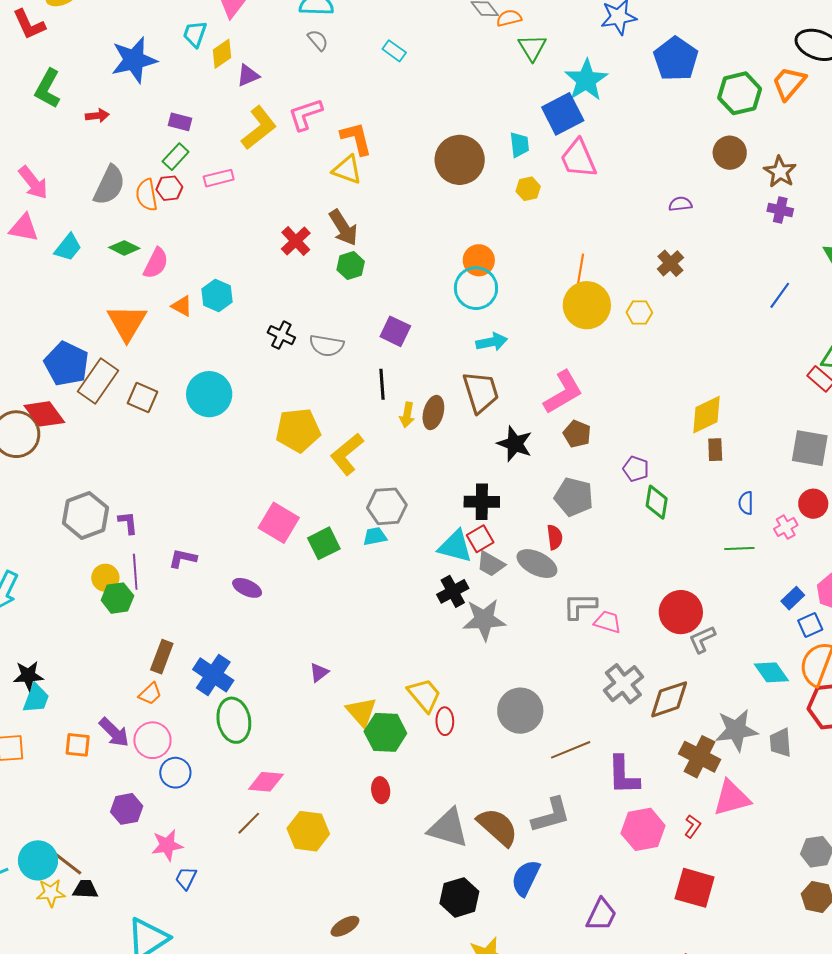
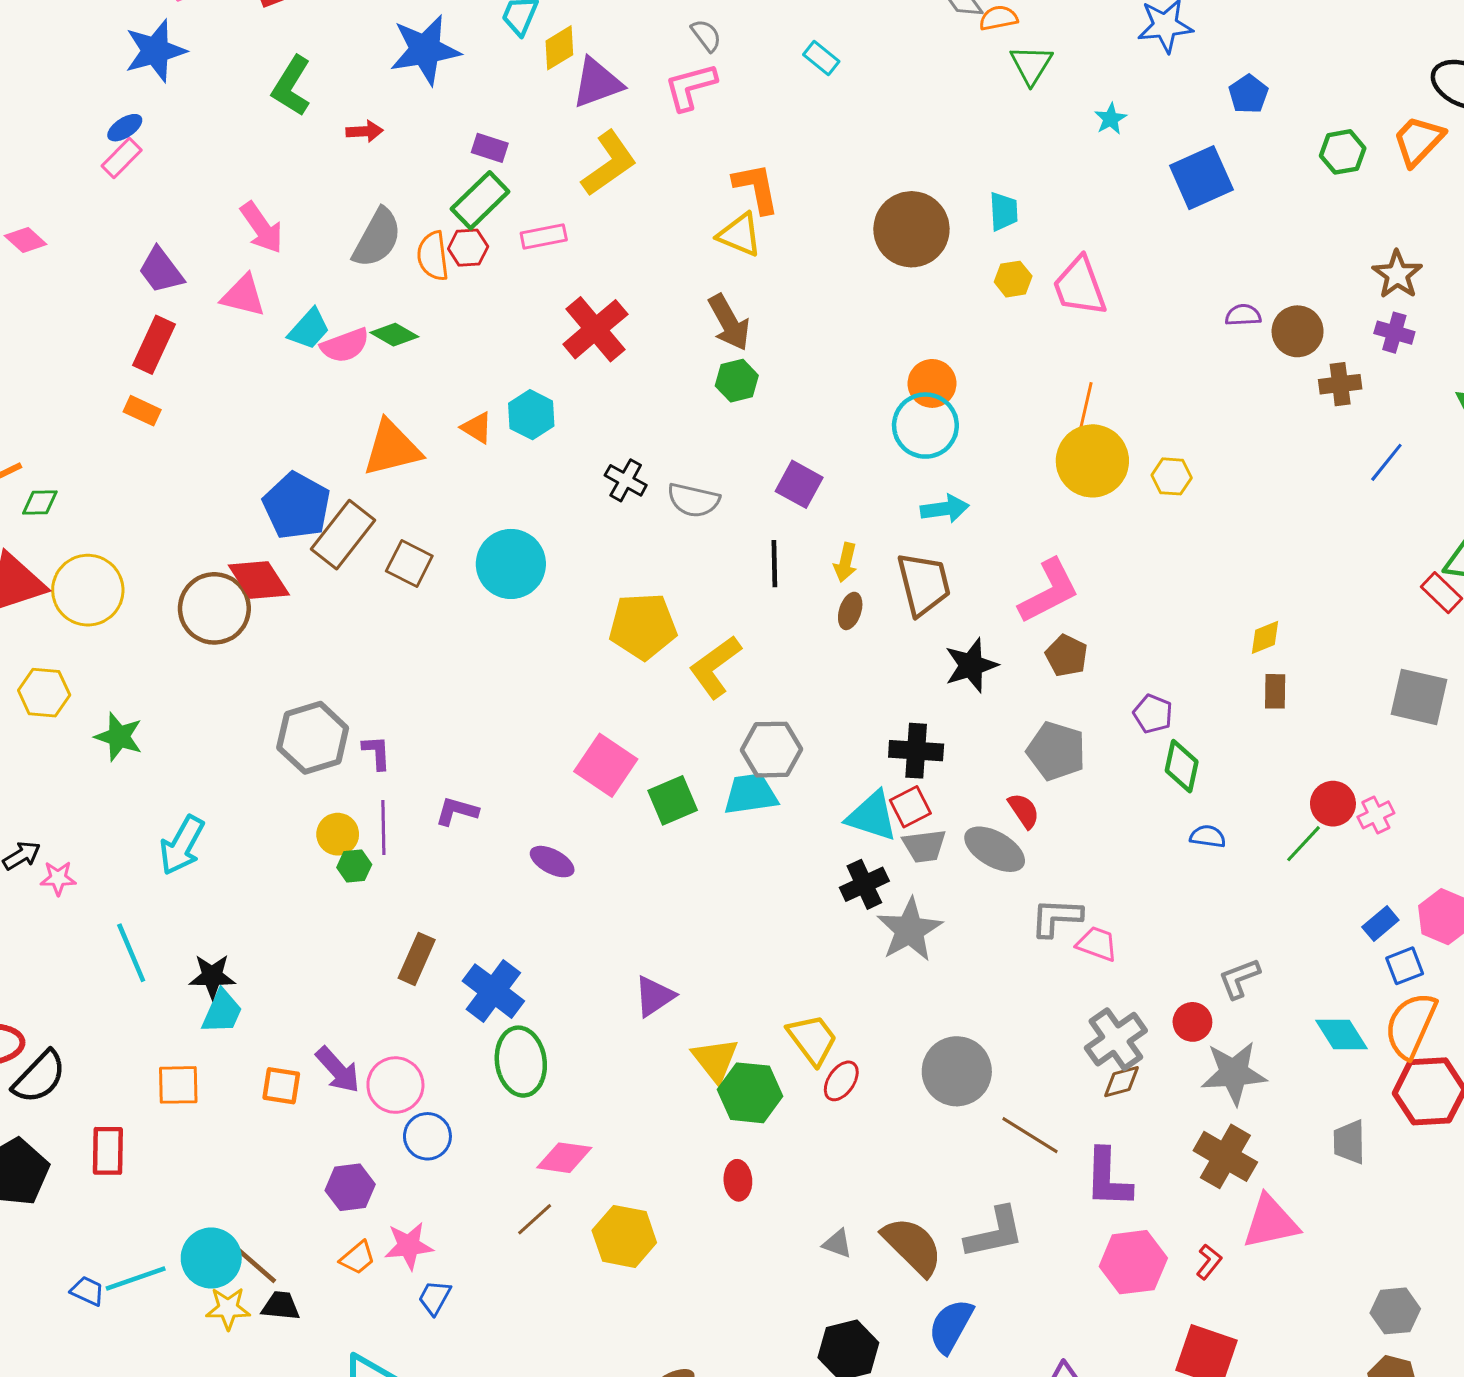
blue pentagon: (676, 59) -> (1248, 94), size x0.6
purple triangle: (248, 75) -> (597, 83), size x1.5
cyan star: (586, 80) -> (1111, 119), size x0.5
green hexagon: (740, 93) -> (1343, 152), size x0.7
pink L-shape: (305, 114) -> (690, 87), moved
blue square: (563, 114) -> (1201, 178), moved
brown circle: (730, 153) -> (1298, 331), moved
green rectangle: (176, 157) -> (480, 200), size x1.4
pink trapezoid: (578, 159) -> (1080, 286), moved
red cross: (296, 241) -> (595, 329), moved, size x1.4
pink semicircle: (156, 263) -> (345, 345), moved, turned 40
brown cross: (670, 263) -> (1340, 384), moved, turned 32
orange triangle: (127, 323) -> (392, 448), turned 42
brown ellipse: (433, 413) -> (850, 611), size x0.7
yellow arrow: (407, 415) -> (845, 562), moved
yellow diamond: (707, 415) -> (1265, 637), size x0.6
black star: (515, 444) -> (971, 665), turned 30
blue semicircle: (746, 503) -> (1208, 836), moved, turned 95
red circle: (813, 504) -> (1333, 804), moved
cyan trapezoid: (375, 536) -> (751, 794), size x1.5
red semicircle: (555, 537) -> (1024, 811), turned -30
green line: (739, 549) -> (1304, 844), turned -48
gray trapezoid: (491, 564) -> (924, 846), turned -40
green hexagon: (117, 598) -> (354, 866), size x0.7
red circle: (681, 612) -> (1192, 1022), moved, size x0.6
gray star: (484, 620) -> (910, 930), turned -30
purple triangle: (319, 672) -> (654, 996), size x1.4
orange trapezoid: (150, 694) -> (358, 1258), moved
brown diamond: (669, 699) -> (1122, 1082), moved, size x0.6
red ellipse: (445, 721) -> (841, 1081), turned 32
gray star: (736, 730) -> (1234, 1073), moved
brown line: (571, 750) -> (1030, 1135), turned 51
gray triangle: (448, 828) -> (837, 1244), size x0.5

